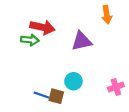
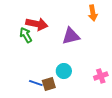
green arrow: (30, 40) -> (26, 35), turned -126
brown square: (56, 96) -> (49, 84), turned -32

